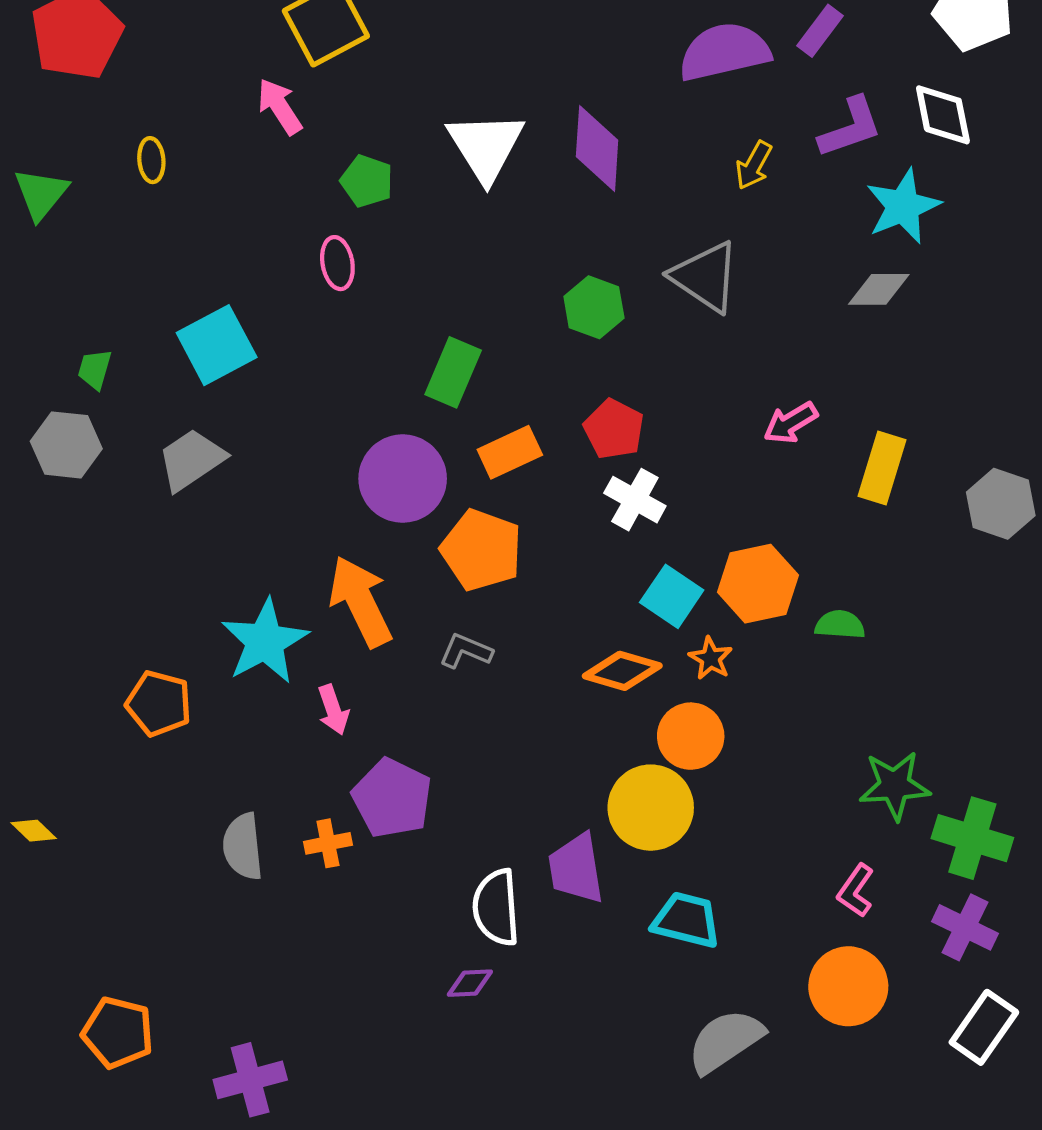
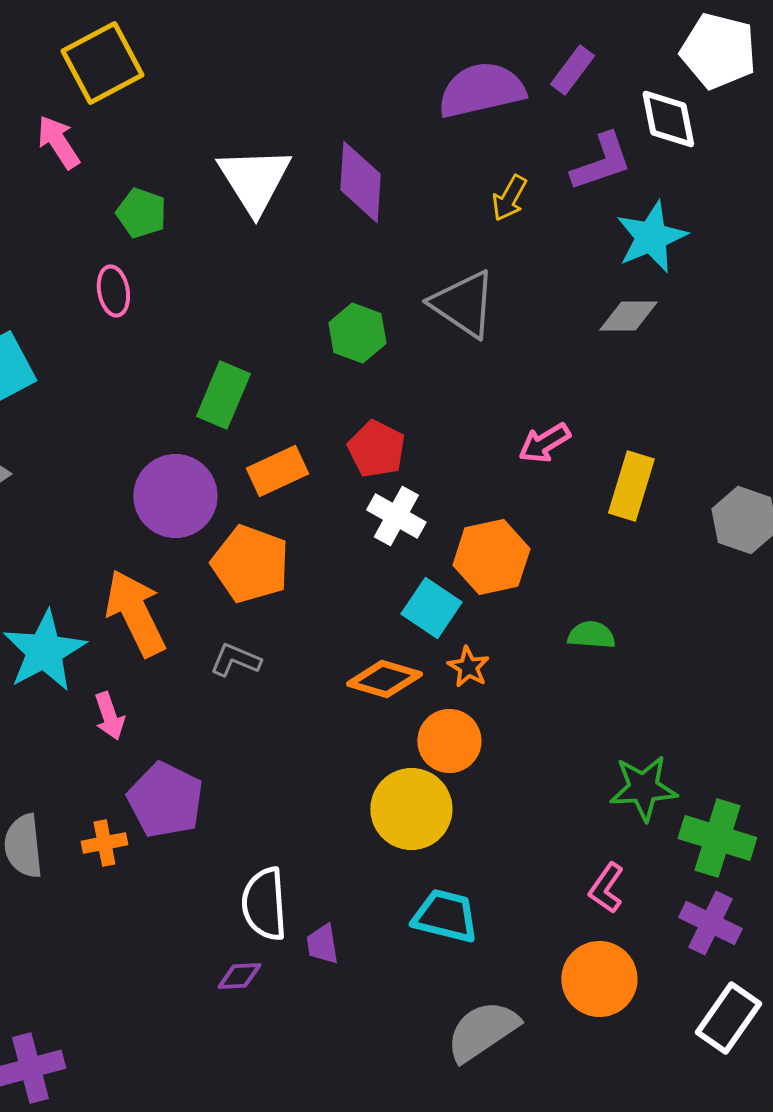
white diamond: (943, 115) -> (668, 119), moved
orange hexagon: (758, 584) -> (491, 557), moved
purple trapezoid: (576, 869) -> (322, 944), moved, size x0.6

